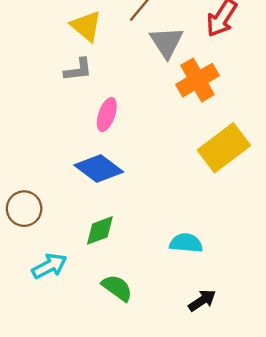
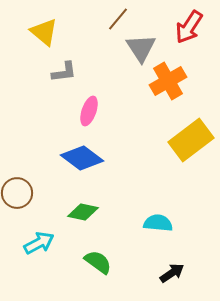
yellow triangle: (86, 26) -> (44, 32), moved
green diamond: (100, 230) -> (83, 212), turned 32

